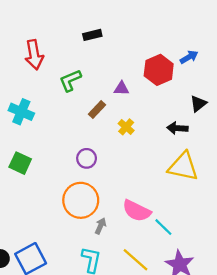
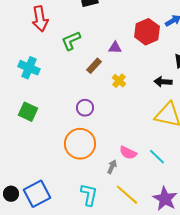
pink semicircle: (137, 211) -> (128, 153), size x0.7
gray arrow: (101, 226) -> (112, 167), moved
cyan line: (163, 227) -> (157, 157), moved

